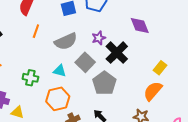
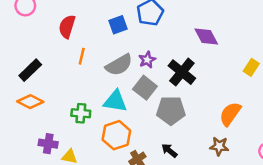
purple star: (99, 38) -> (147, 60), moved
yellow rectangle: (160, 68) -> (251, 67), moved
cyan triangle: (60, 71) -> (115, 101), size x1.5
gray pentagon: (104, 83) -> (171, 110), turned -30

